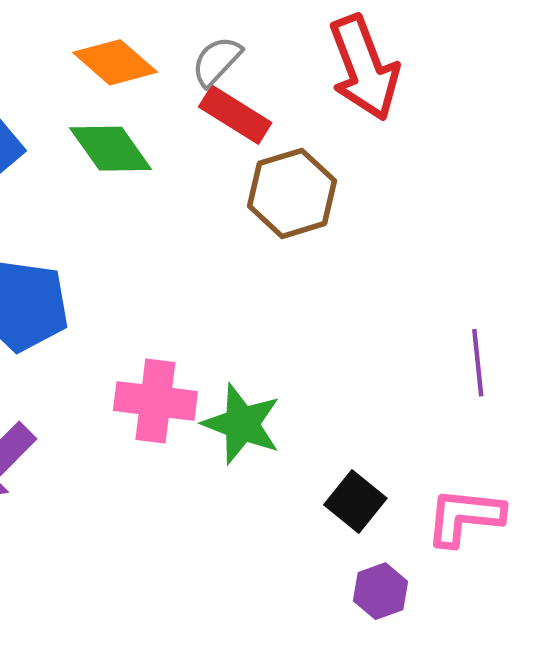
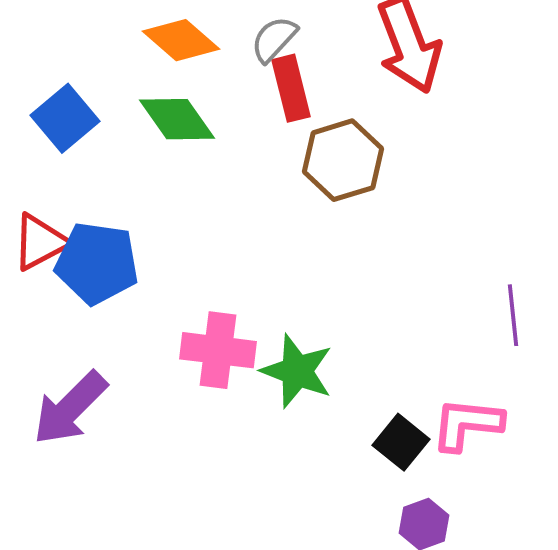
red rectangle: (235, 115) -> (291, 88), turned 44
pink L-shape: (465, 517) -> (467, 424), moved

